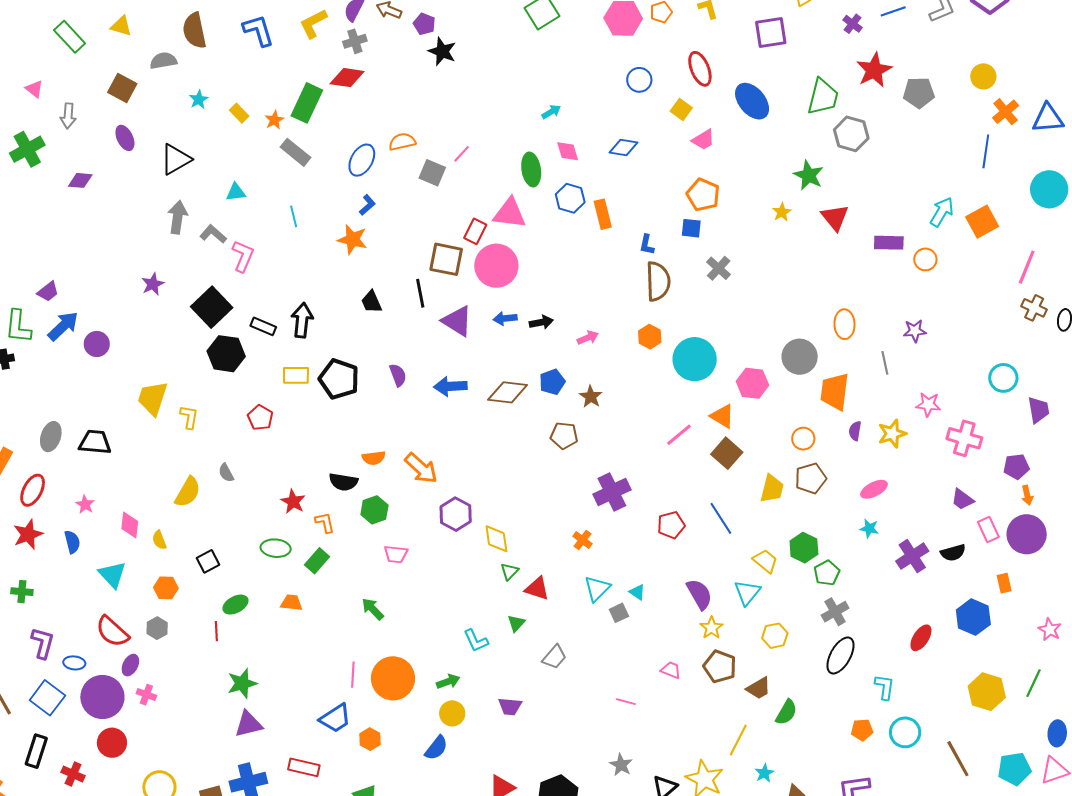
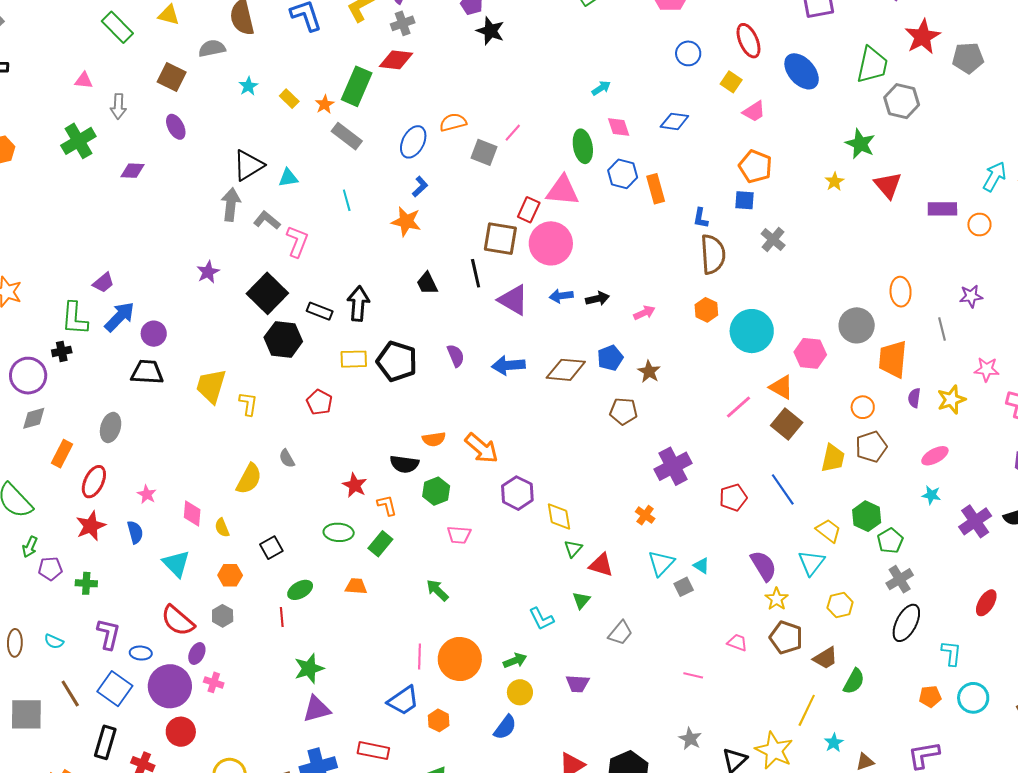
pink triangle: (34, 89) -> (84, 80), turned -30
black triangle: (176, 159) -> (248, 165), moved
black trapezoid: (95, 442) -> (147, 372), moved

